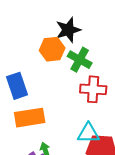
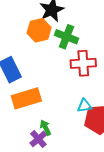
cyan triangle: (88, 133) -> (84, 106), size x0.7

